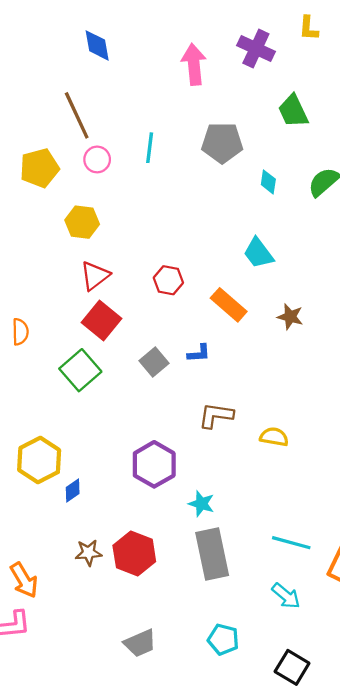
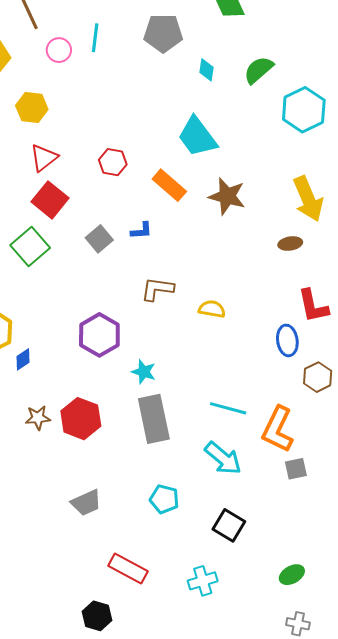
pink circle: (97, 159) -> (59, 50), moved
cyan trapezoid: (258, 253) -> (197, 137), size x1.4
brown star: (290, 317) -> (227, 196), size x1.5
cyan arrow: (286, 596) -> (223, 458), size x1.4

